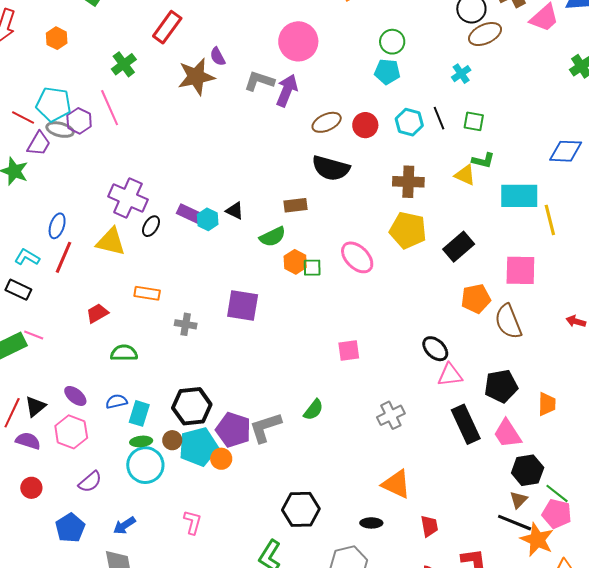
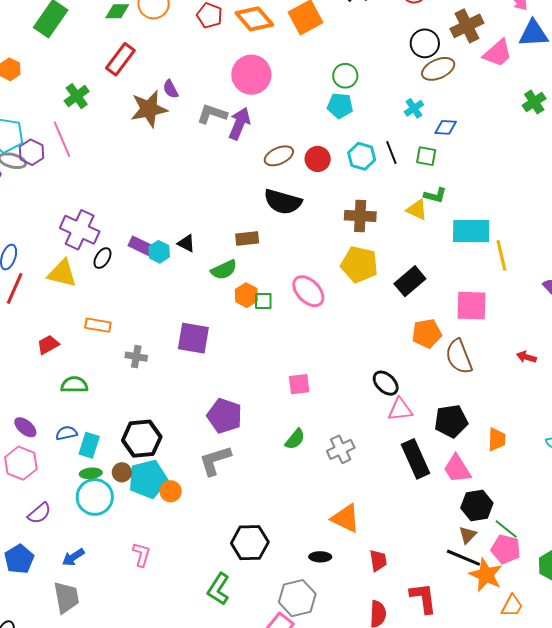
blue diamond: (566, 151) -> (446, 127), moved, size x0.7
green semicircle: (313, 410) -> (295, 439), moved
purple pentagon: (233, 430) -> (225, 416), moved

